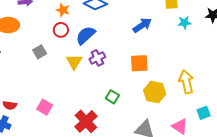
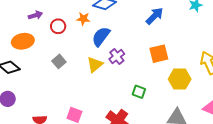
orange star: (63, 10) -> (83, 19), moved
red circle: (61, 30) -> (58, 26), moved
yellow triangle: (74, 62) -> (95, 65), turned 30

